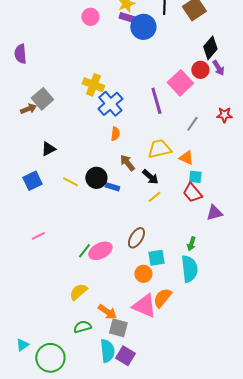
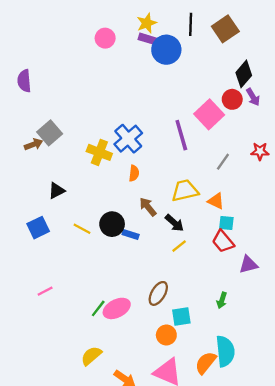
yellow cross: (93, 85) -> (99, 152), moved
cyan semicircle: (189, 269) -> (225, 351), moved
orange semicircle: (162, 298) -> (206, 363), moved

